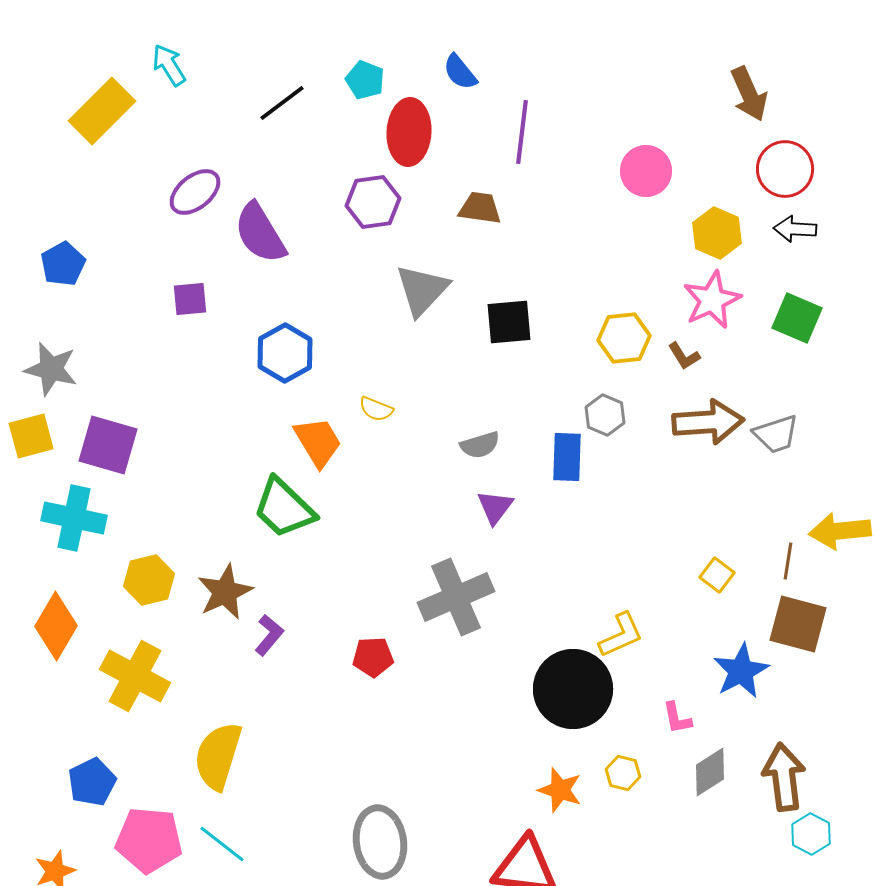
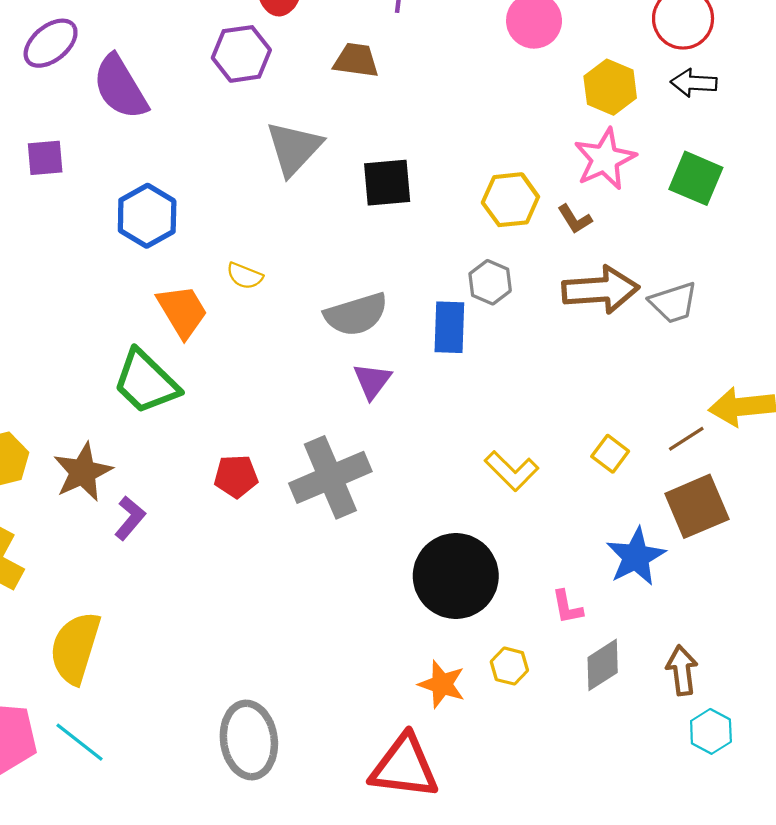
gray semicircle: (480, 445) -> (356, 314), size x1.5
brown line: (788, 561) -> (686, 439), turned 48
brown square: (798, 624) -> (697, 506), turned -38
yellow L-shape: (621, 635) -> (512, 471), moved, turned 69
red pentagon: (373, 657) -> (236, 476), moved
brown arrow: (784, 777) -> (682, 670), size x0.7

